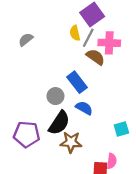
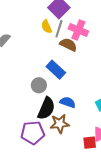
pink cross: (109, 43) -> (78, 30), turned 30
blue semicircle: (84, 108) -> (68, 102), moved
purple pentagon: (27, 134) -> (33, 133), moved

